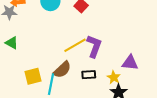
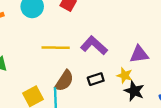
yellow line: (75, 45) -> (56, 48), moved, turned 45
purple L-shape: (94, 46) -> (94, 45), turned -55

